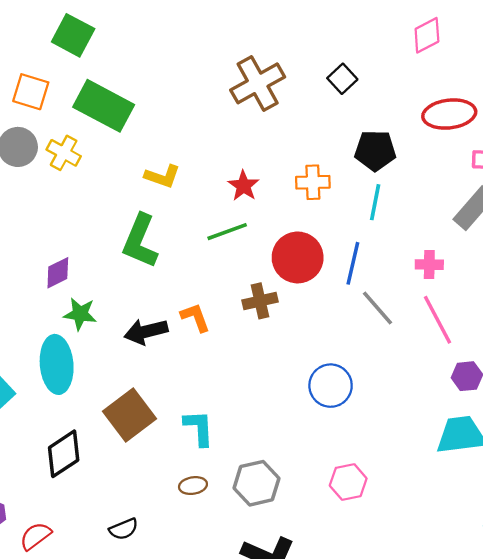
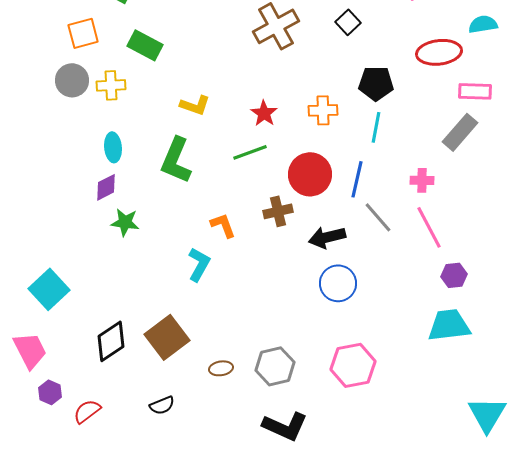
orange square: (31, 92) -> (83, 33), turned -32
green rectangle: (104, 106) -> (145, 45), size x0.7
yellow cross: (64, 153) -> (111, 85), turned -32
black arrow: (146, 332) -> (327, 237), moved
cyan ellipse: (57, 364) -> (113, 147), moved, size x0.6
brown square: (130, 415) -> (167, 337), moved
cyan L-shape: (199, 428) -> (199, 264), moved, turned 32
pink hexagon: (348, 482) -> (353, 365), size x1.4

